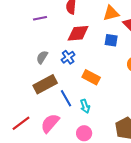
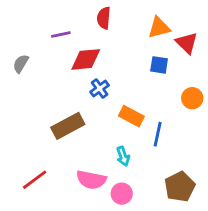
red diamond: (78, 33) -> (86, 59), moved
gray semicircle: (42, 57) -> (21, 64), moved
blue line: (66, 98) -> (158, 134), moved, turned 42
pink semicircle: (50, 123) -> (91, 180), moved, turned -120

